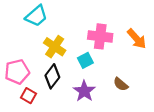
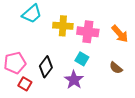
yellow cross: (55, 47) -> (63, 26), moved, turned -30
cyan square: (85, 60) -> (82, 59), moved, turned -32
brown semicircle: (121, 84) -> (116, 68), moved

